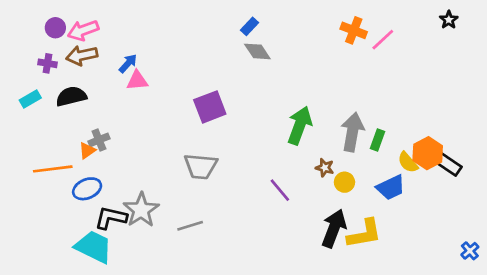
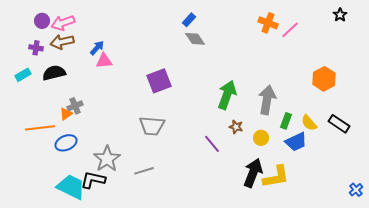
green rectangle: (377, 140) -> (286, 121), moved
orange hexagon: (428, 153) -> (324, 79), moved
brown star: (325, 168) -> (236, 127), moved
black L-shape: (111, 218) -> (93, 180), moved

